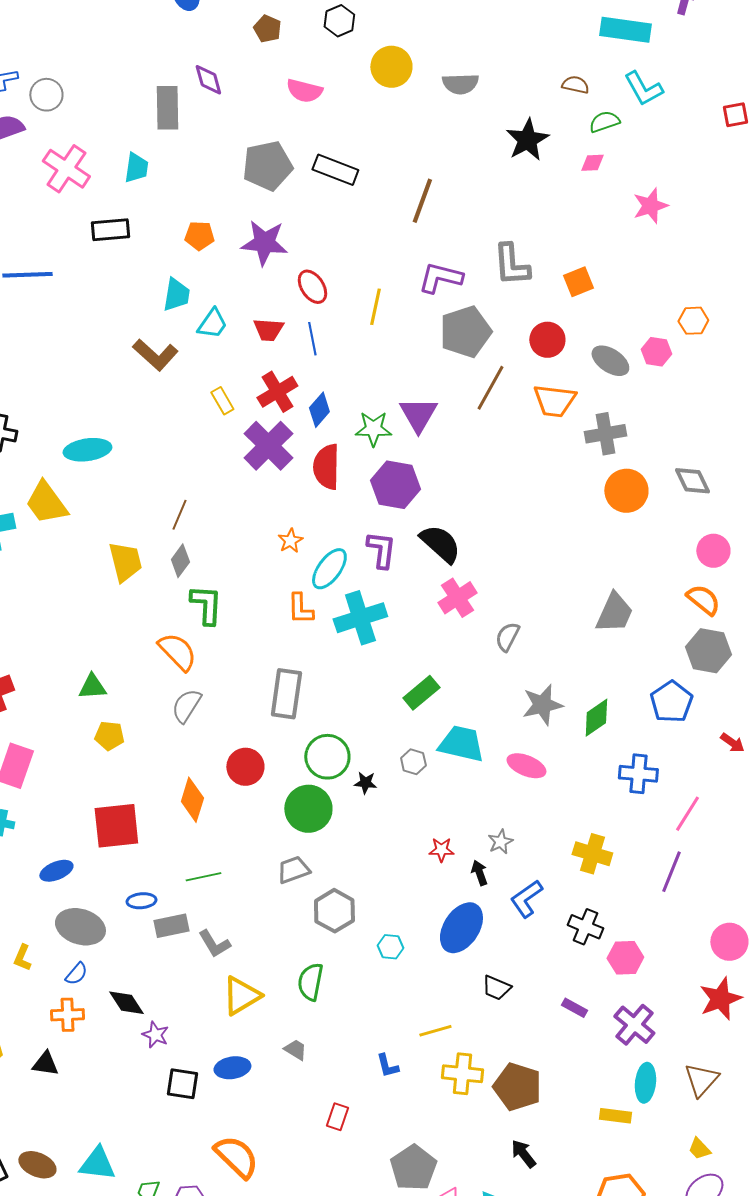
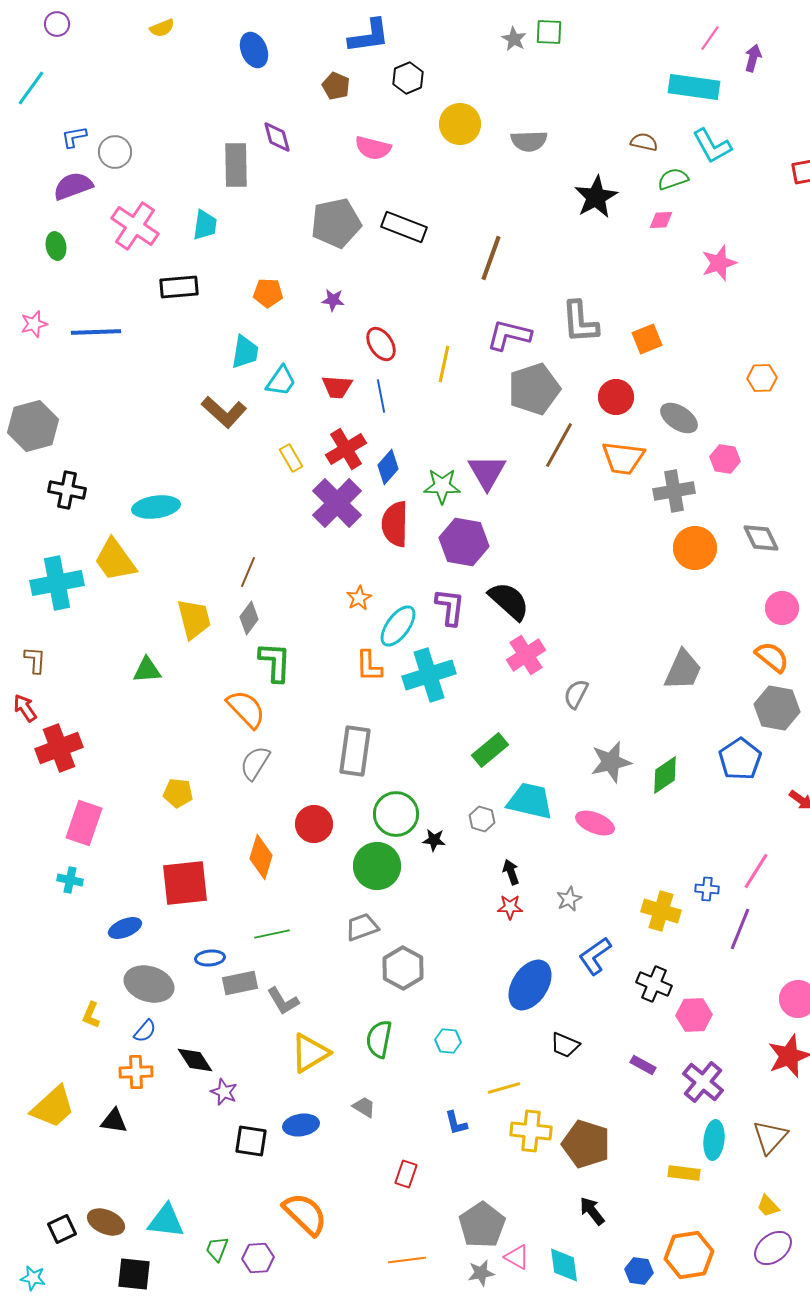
purple star: (264, 243) -> (333, 300), size x0.5
pink hexagon: (656, 352) -> (725, 459), moved
green triangle: (92, 687) -> (147, 670), moved
blue cross: (638, 774) -> (707, 889), moved, size x0.6
black arrow: (479, 873) -> (511, 872), moved
cyan hexagon: (390, 947) -> (448, 1041), moved

